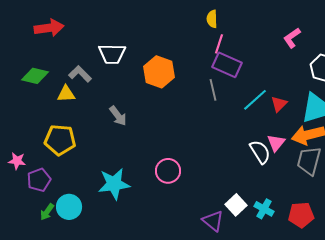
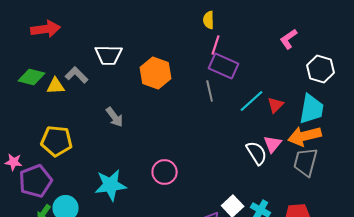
yellow triangle: (66, 94) -> (56, 86), moved
purple pentagon: (39, 180) -> (36, 181), size x1.4

